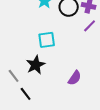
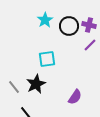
gray line: (14, 76) -> (14, 87), moved

